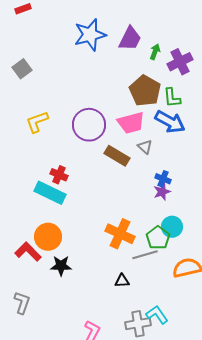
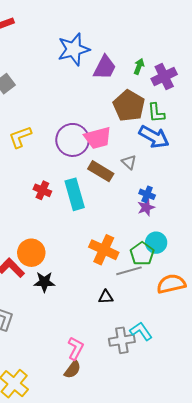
purple trapezoid: (130, 39) -> (105, 67), moved
pink trapezoid: (131, 123) -> (98, 138), moved
cyan rectangle: (50, 193) -> (75, 194), moved, turned 48

